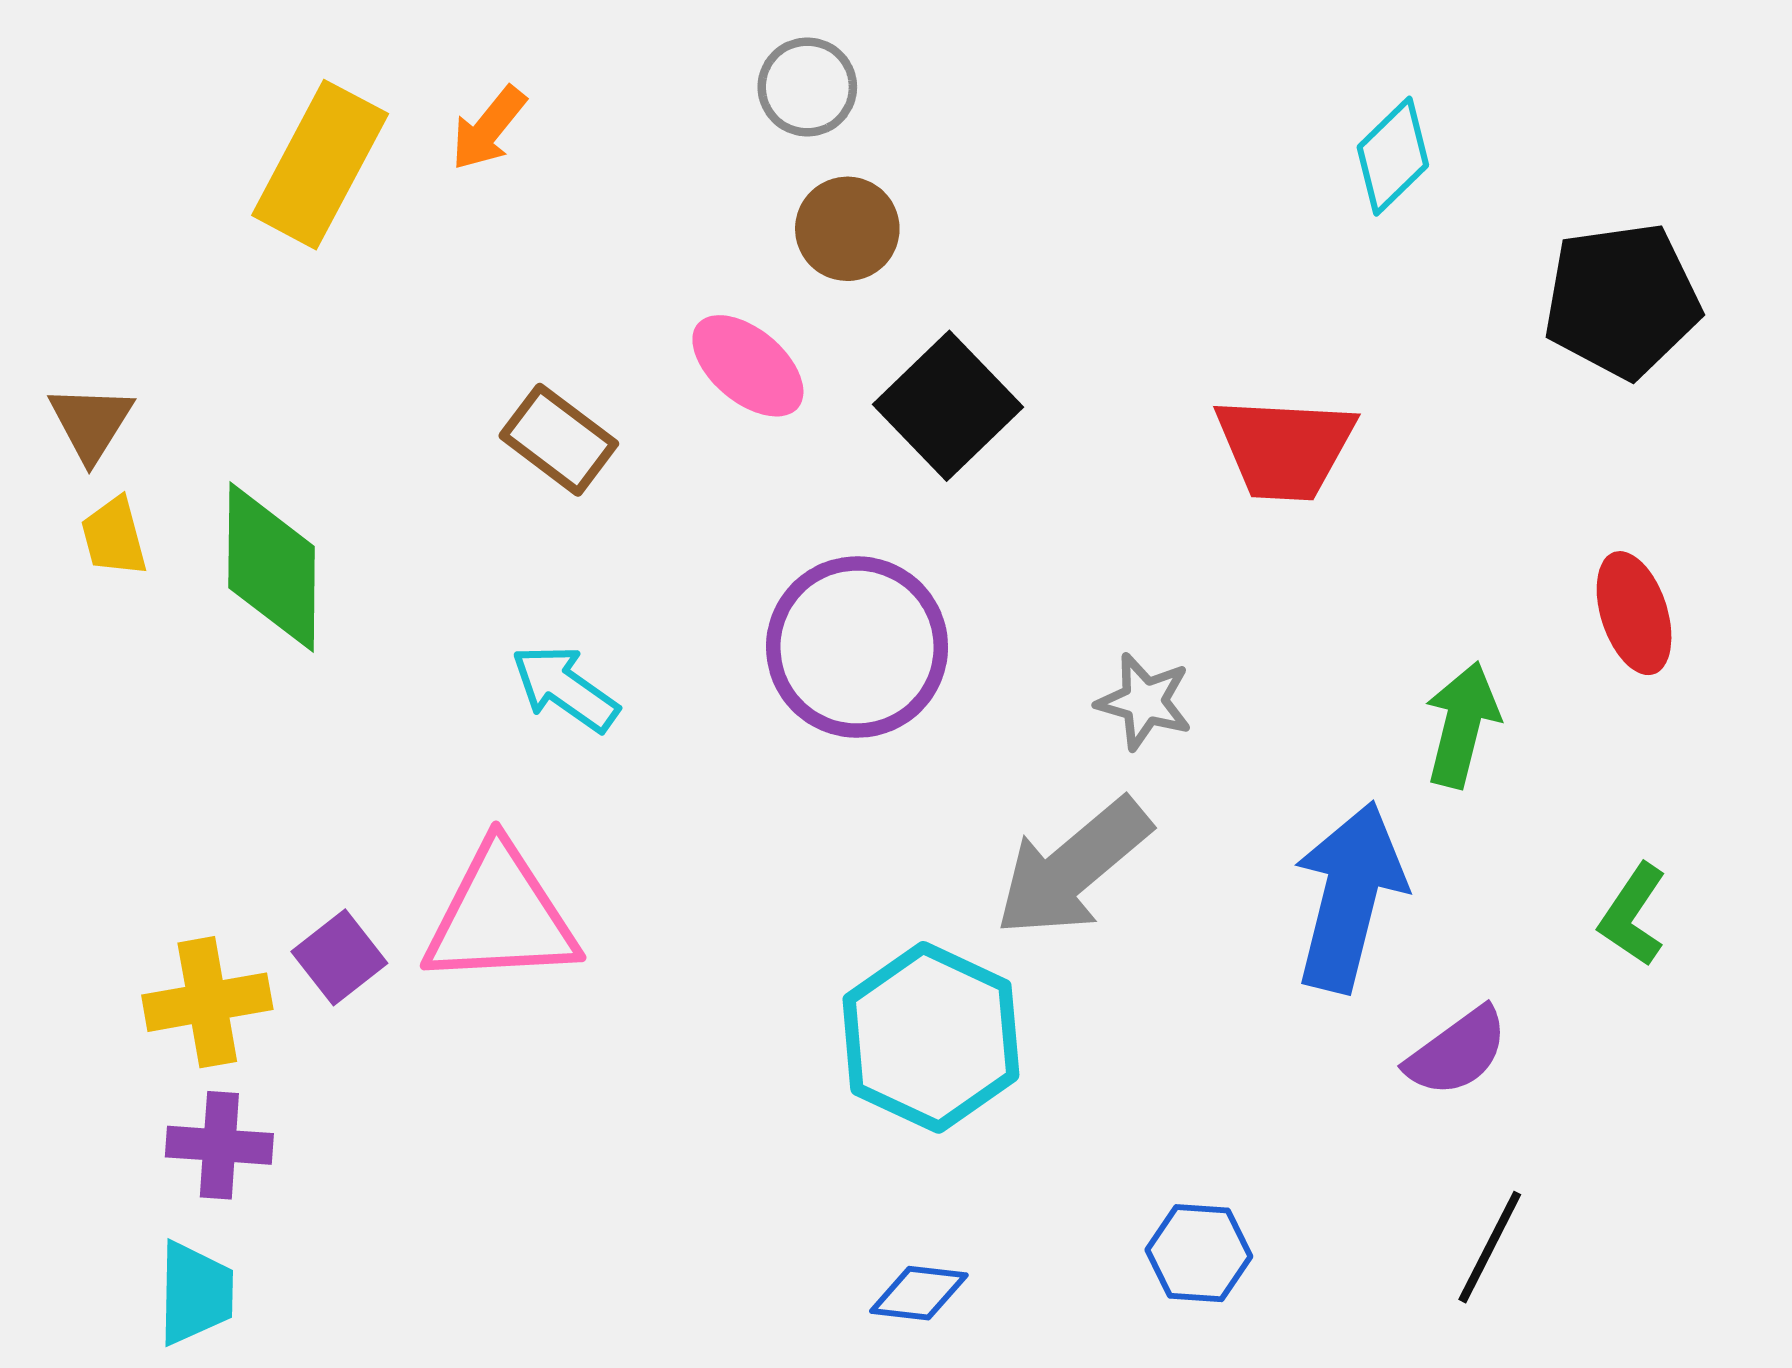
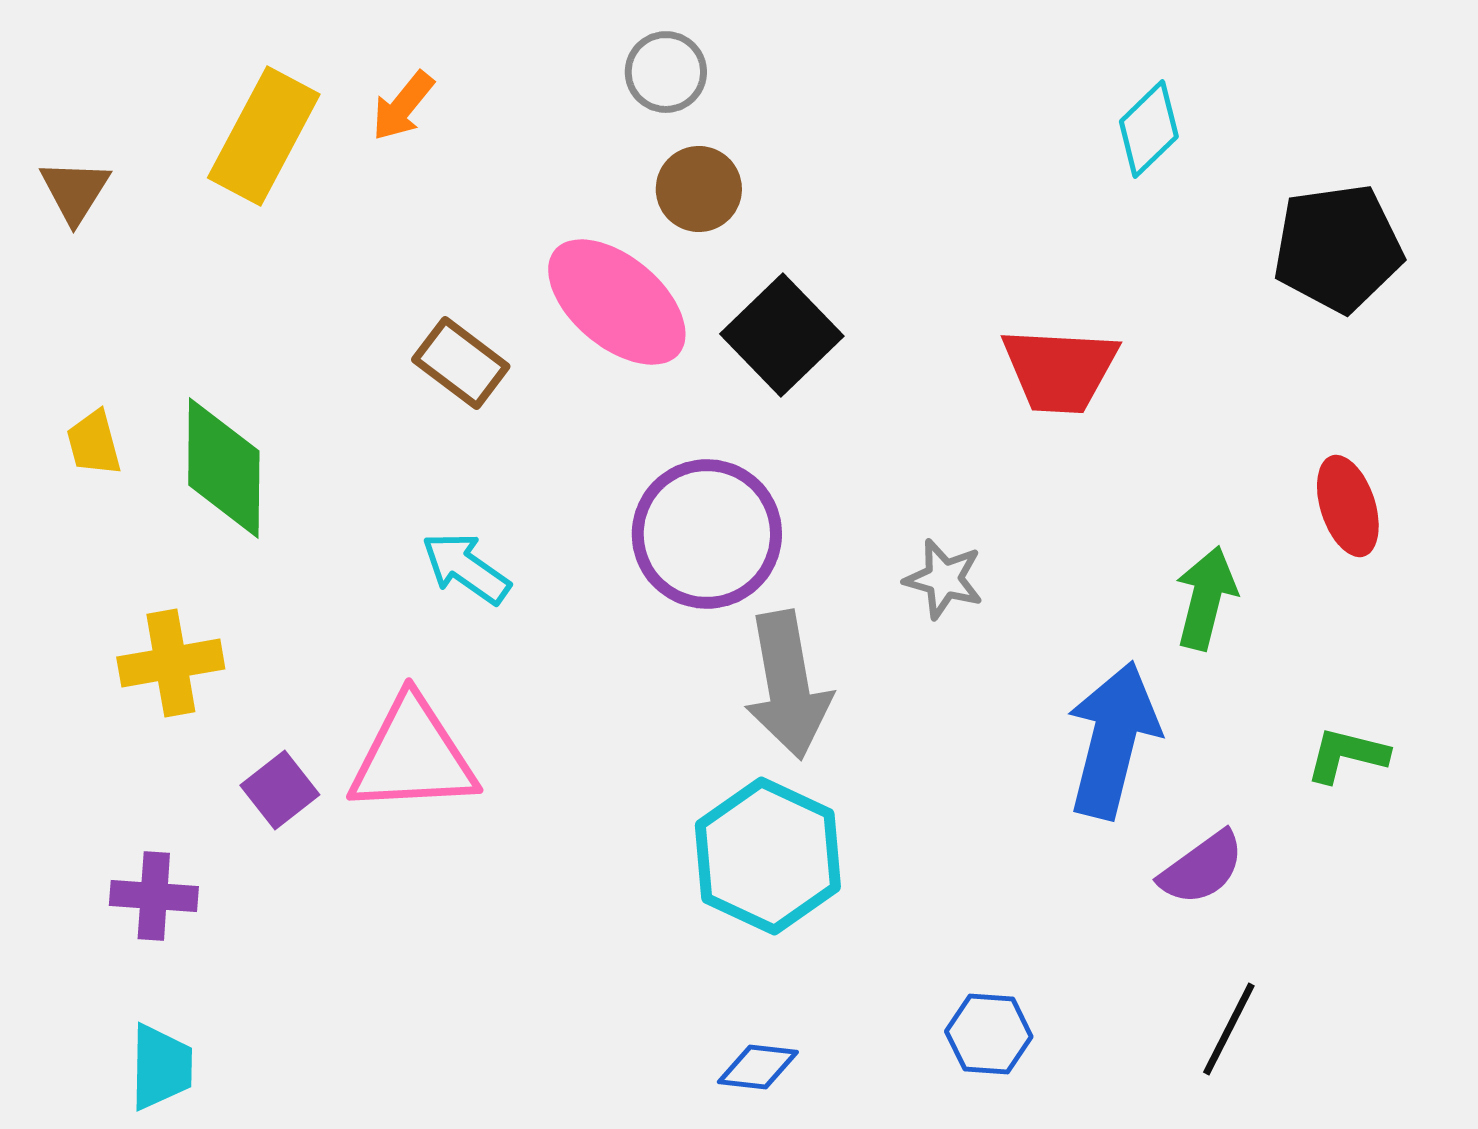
pink ellipse: (748, 366) -> (617, 302), size x1.5
brown triangle: (91, 423) -> (75, 191), moved
gray arrow: (1073, 868) -> (788, 685), moved, turned -60
green L-shape: (1633, 915) -> (1347, 755), turned 70
yellow cross: (207, 1002) -> (171, 663), moved
purple cross: (219, 1145) -> (154, 896), moved

